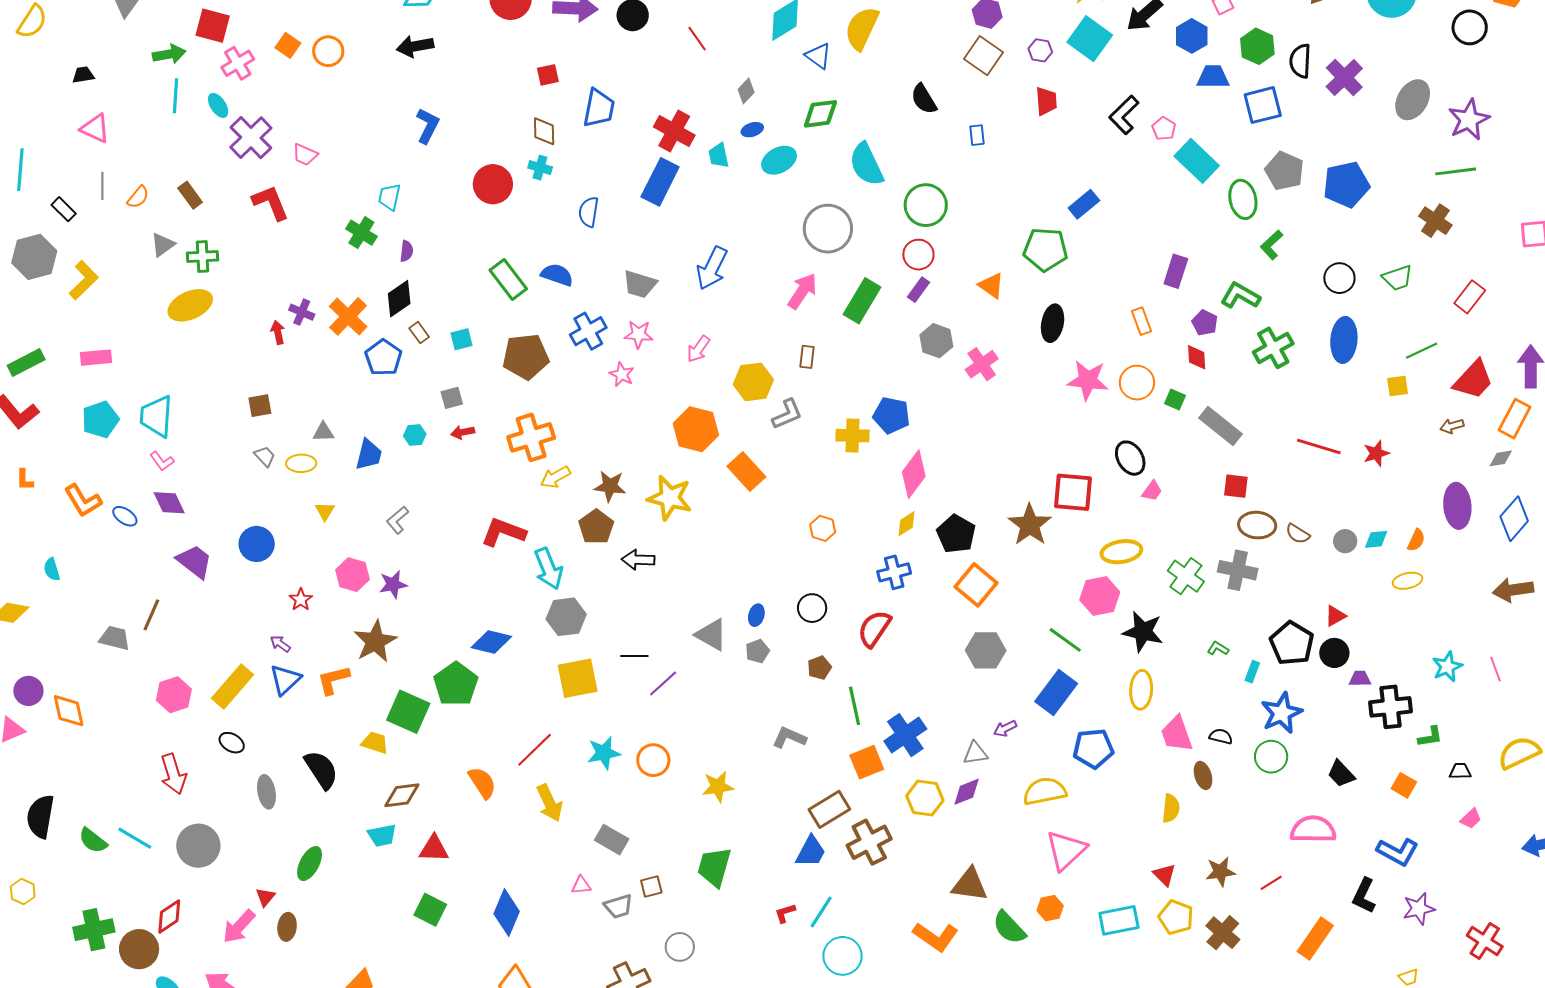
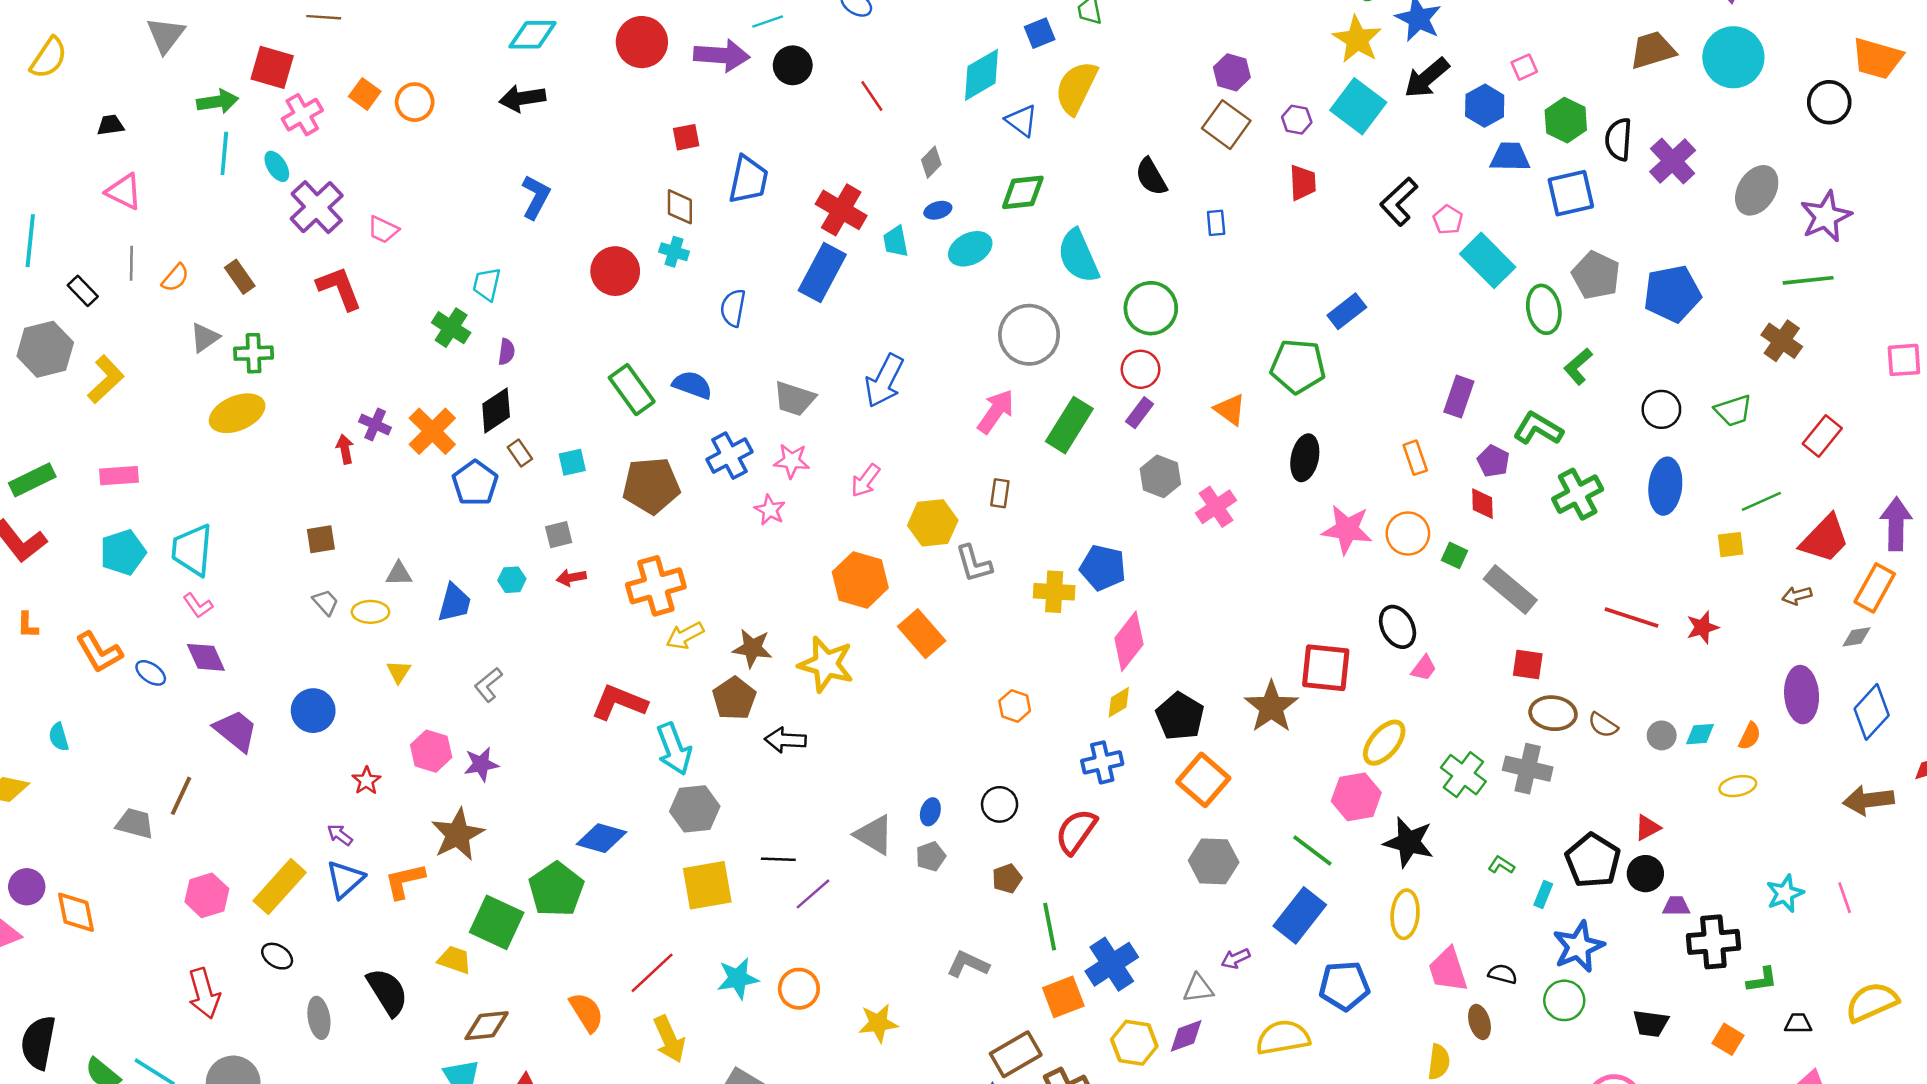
gray L-shape: (787, 414) -> (974, 564), turned 96
yellow ellipse: (1121, 552) -> (1384, 743), turned -42
black trapezoid: (1341, 774) -> (1651, 1023), turned -40

